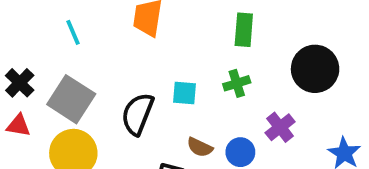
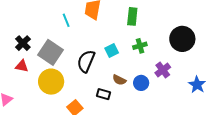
green rectangle: (244, 30) -> (132, 16), moved
cyan line: (73, 32) -> (66, 20), moved
cyan square: (185, 93) -> (112, 50), turned -32

